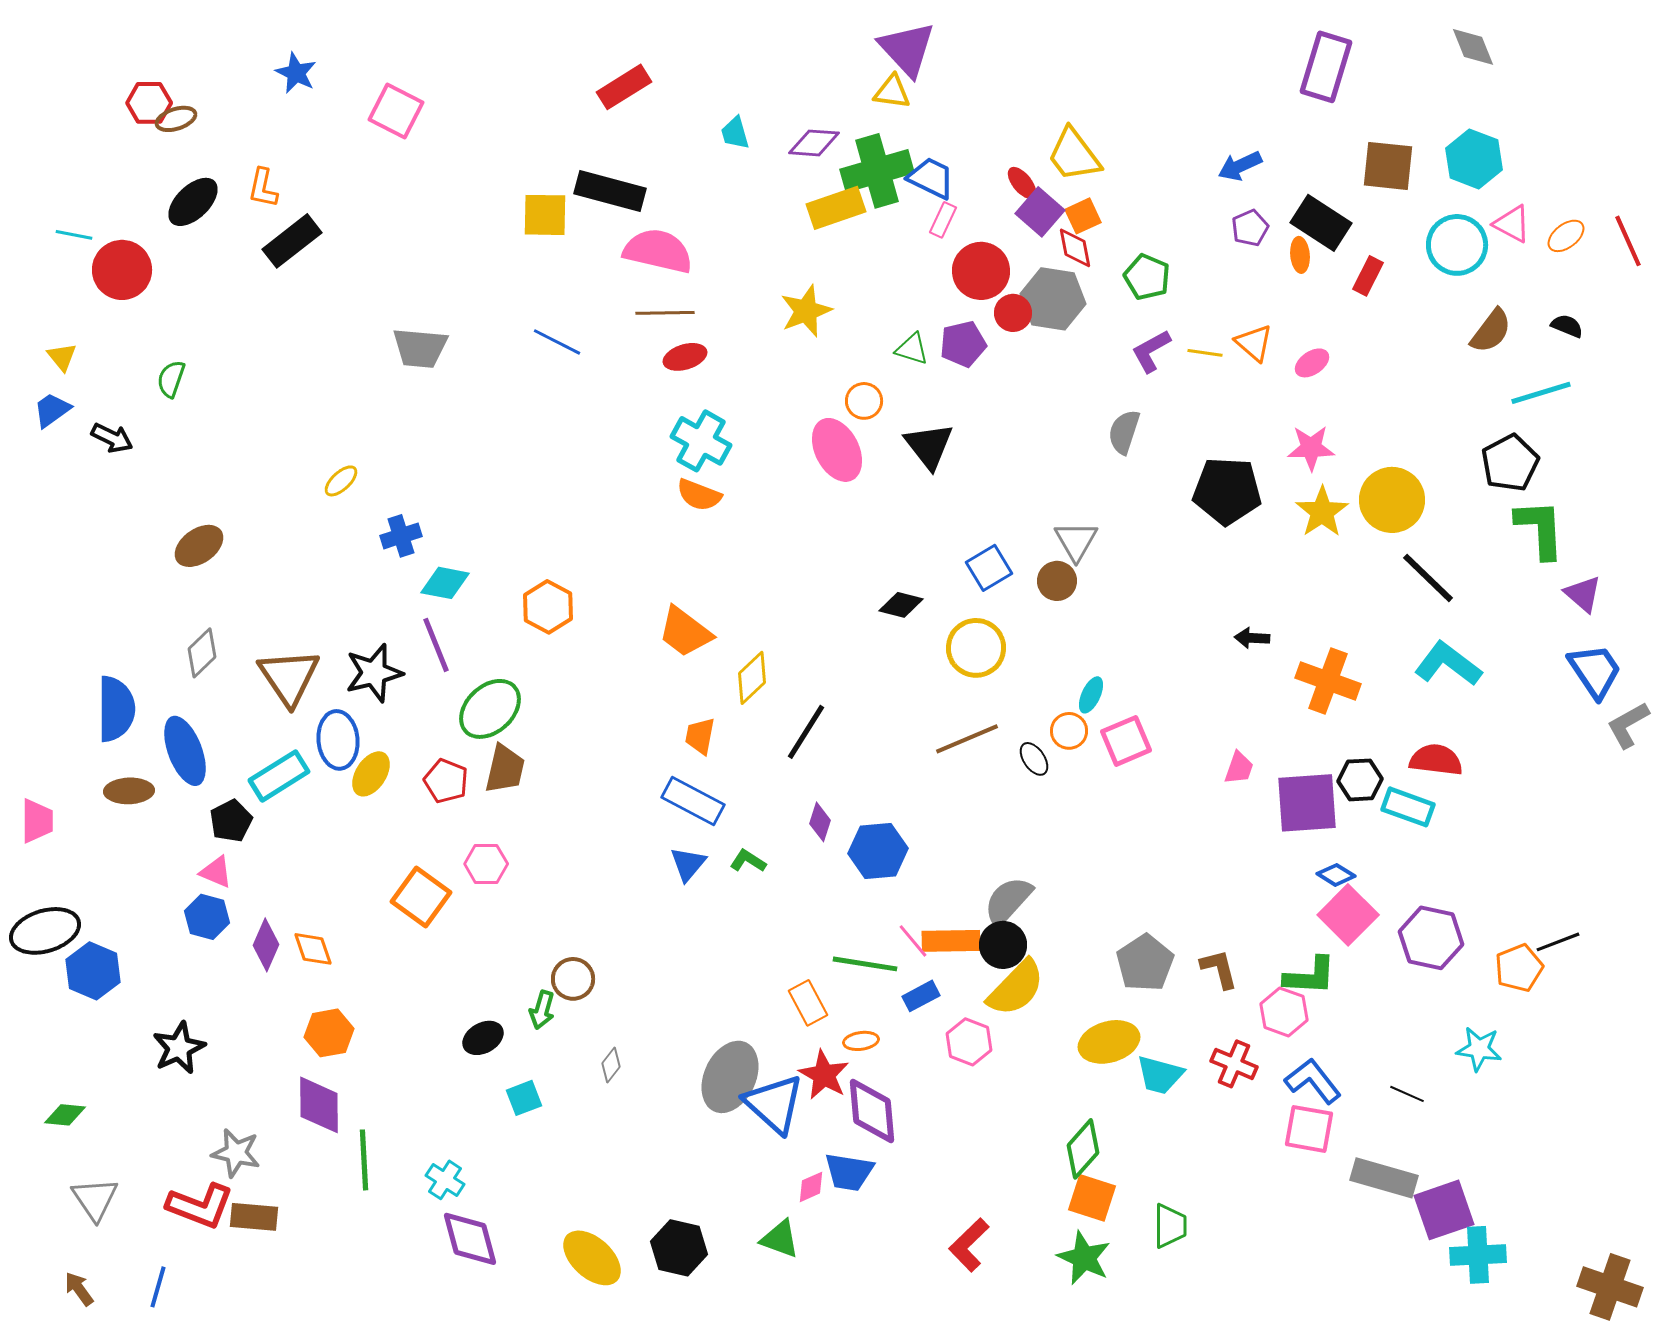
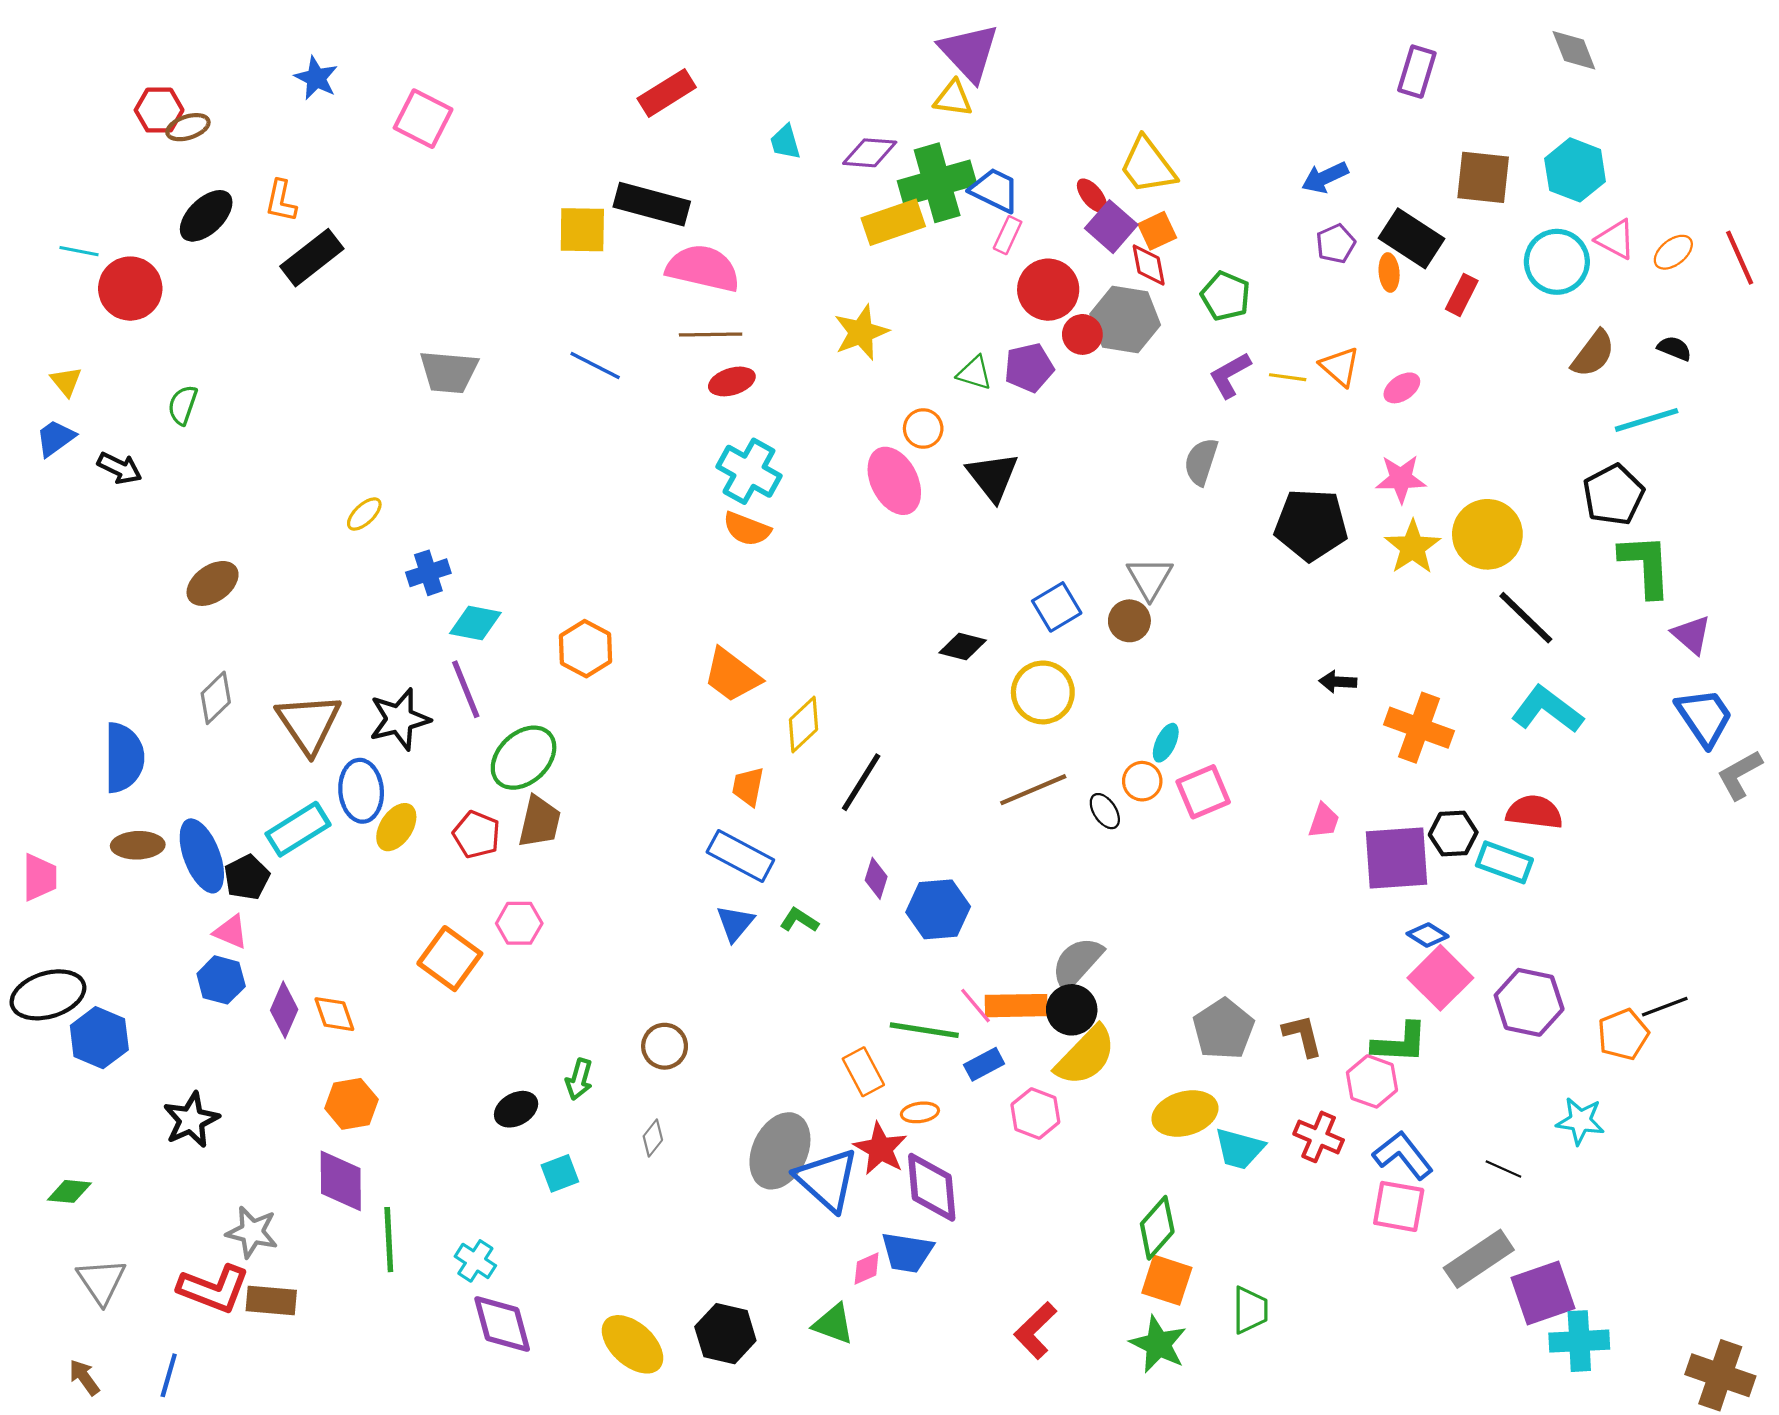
purple rectangle: (1326, 67) -> (1417, 72), size x0.7
blue ellipse: (185, 751) -> (202, 856), moved
brown circle: (573, 979) -> (665, 1046), moved
gray rectangle: (1384, 1178) -> (1479, 1259), turned -50

